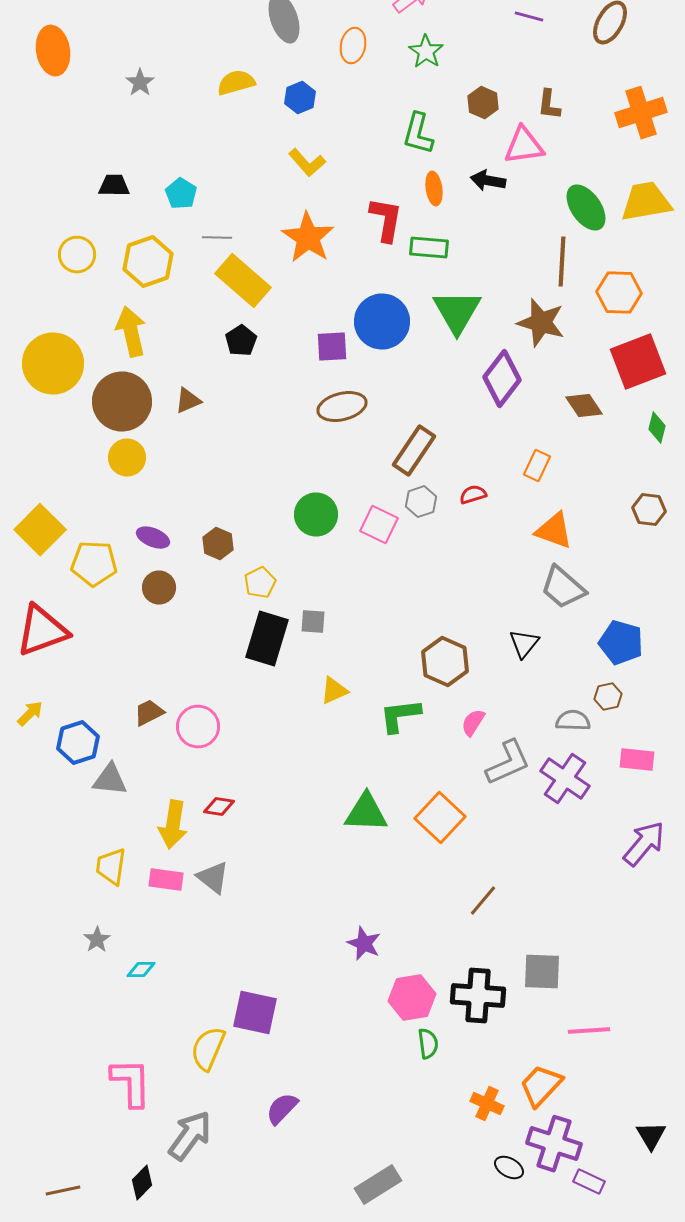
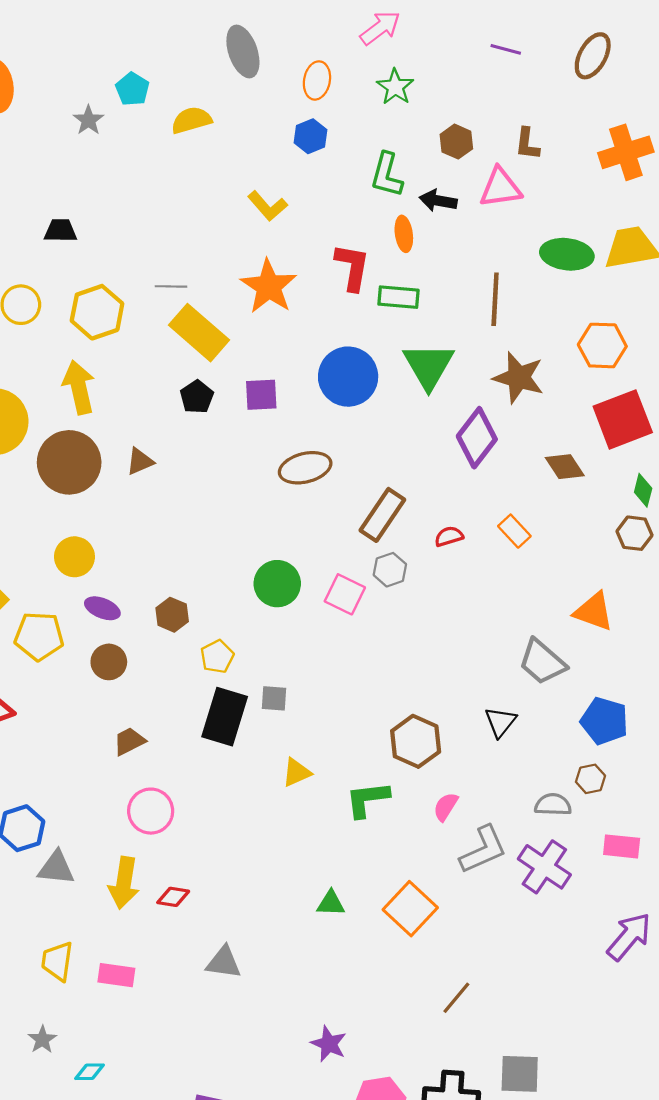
blue hexagon: (300, 98) -> (311, 136), moved
black arrow: (488, 181) -> (438, 201), moved
cyan pentagon: (181, 194) -> (132, 89), moved
green ellipse: (586, 208) -> (567, 254), turned -48
brown line: (562, 262) -> (495, 299), moved
purple square: (332, 347) -> (261, 395), moved
yellow circle: (127, 458) -> (74, 557), moved
orange rectangle: (537, 466) -> (514, 531), turned -68
red semicircle: (473, 495) -> (449, 536), moved
brown hexagon: (649, 510) -> (634, 533), moved
orange triangle: (554, 531) -> (594, 611), moved
brown trapezoid: (149, 713) -> (129, 741), moved
green triangle: (366, 813) -> (331, 903), size x0.6
yellow arrow: (173, 825) -> (124, 883), moved
gray triangle: (213, 878) -> (224, 962), moved, turned -30

